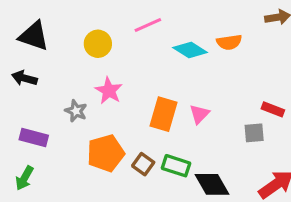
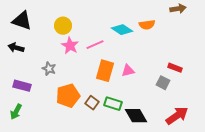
pink line: (148, 25) -> (95, 45), moved
pink star: (109, 91) -> (70, 46), moved
pink triangle: (199, 114) -> (128, 71), turned 32
gray square: (254, 133) -> (163, 83), turned 32

